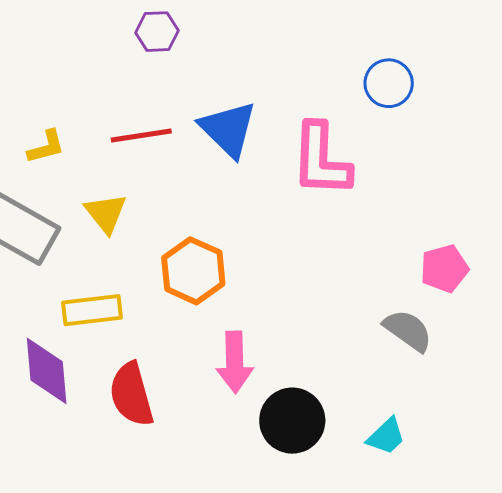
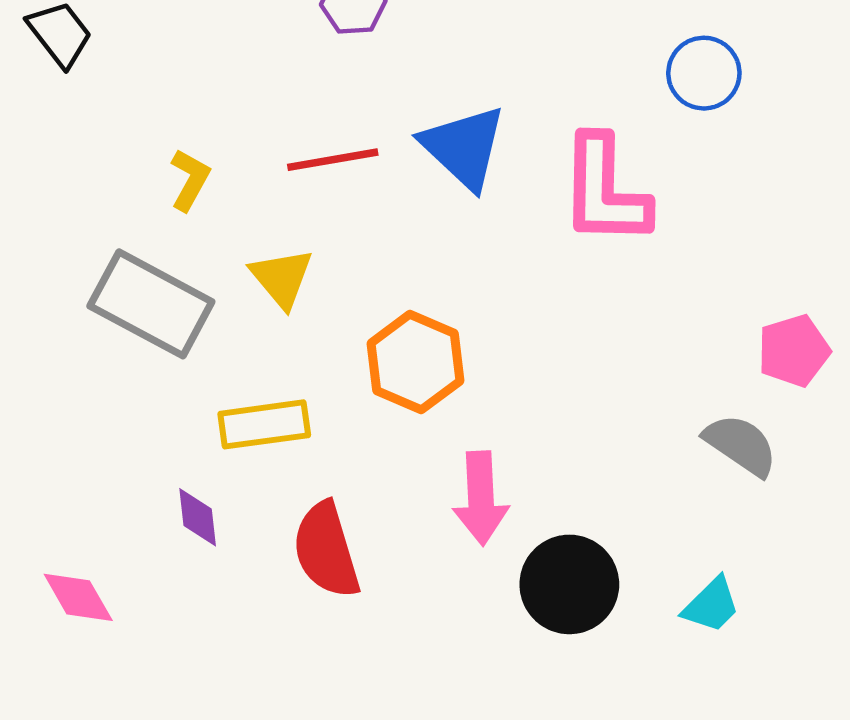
yellow L-shape: (46, 147) -> (190, 180), turned -45
purple diamond: (47, 371) -> (198, 517), size x0.6

